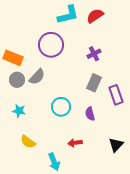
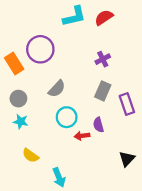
purple circle: (51, 45) -> (40, 49), moved
orange rectangle: (13, 58) -> (14, 64), turned 36
gray semicircle: (37, 77) -> (57, 89), moved
gray circle: (17, 80) -> (18, 99), moved
red arrow: (75, 143) -> (82, 136), moved

